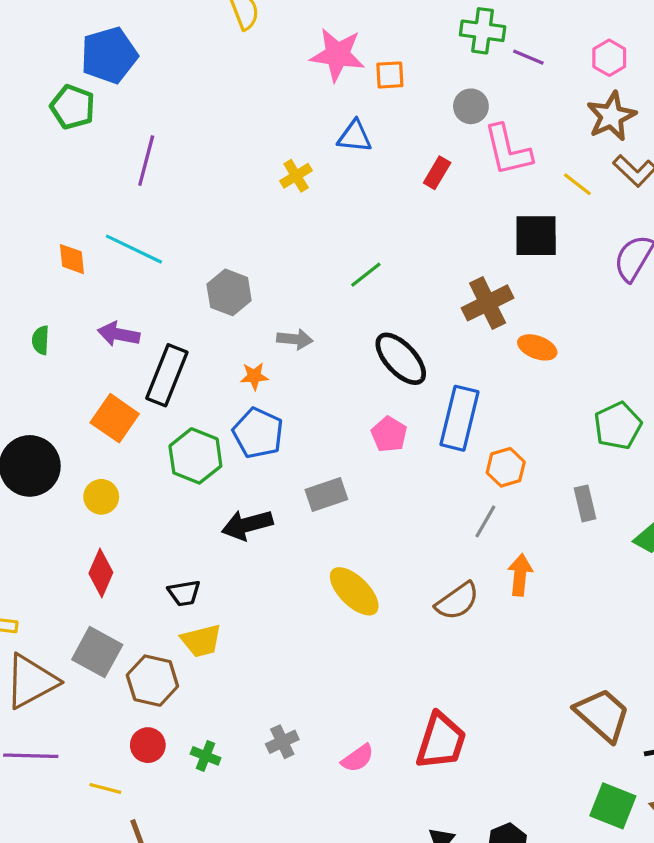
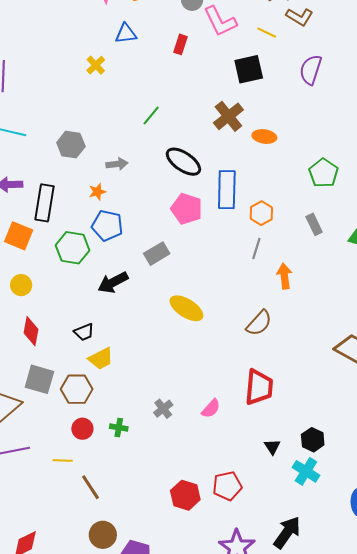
pink pentagon: (389, 434) -> (187, 209), size x1.4
brown semicircle: (457, 601) -> (259, 323), moved

